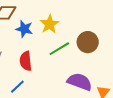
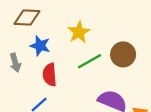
blue star: (24, 29) -> (40, 46), moved

